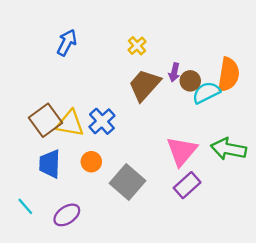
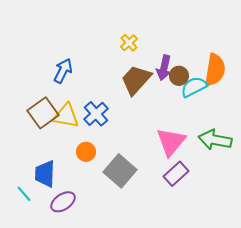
blue arrow: (67, 43) -> (63, 71), moved
purple arrow: (174, 72) -> (164, 68), size x1.4
blue trapezoid: (50, 164) -> (45, 174), moved

